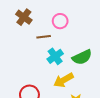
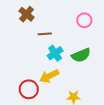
pink circle: (60, 21) -> (84, 20), moved
yellow arrow: (64, 80) -> (49, 76), moved

